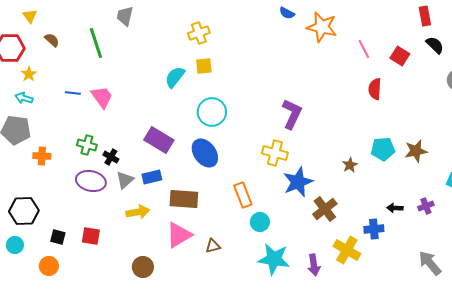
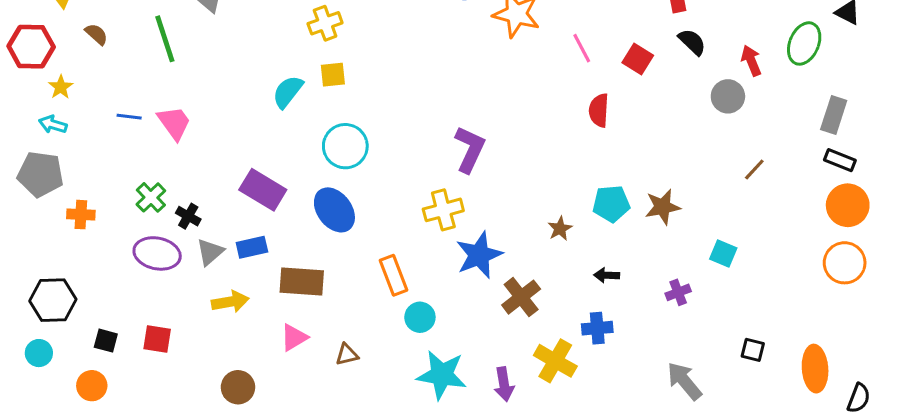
green cross: (87, 145) -> (151, 197), turned 30
yellow cross: (275, 153) -> (443, 210), turned -30
black arrow: (395, 208) -> (607, 275), moved
pink triangle: (179, 235) -> (294, 337), size x0.7

